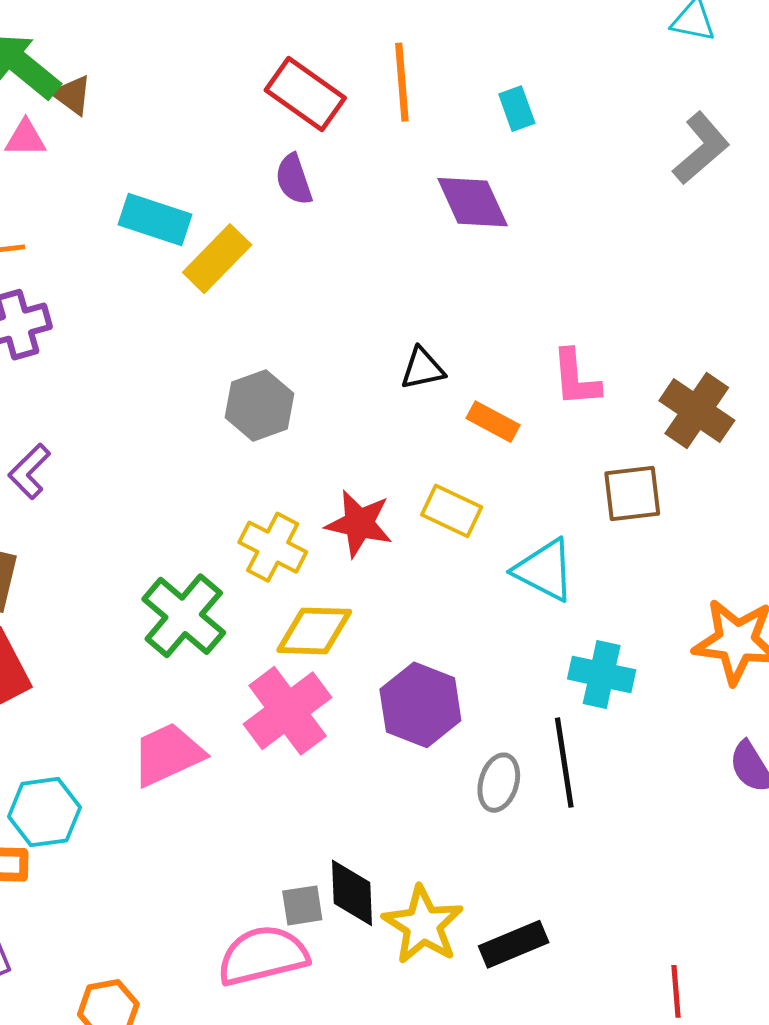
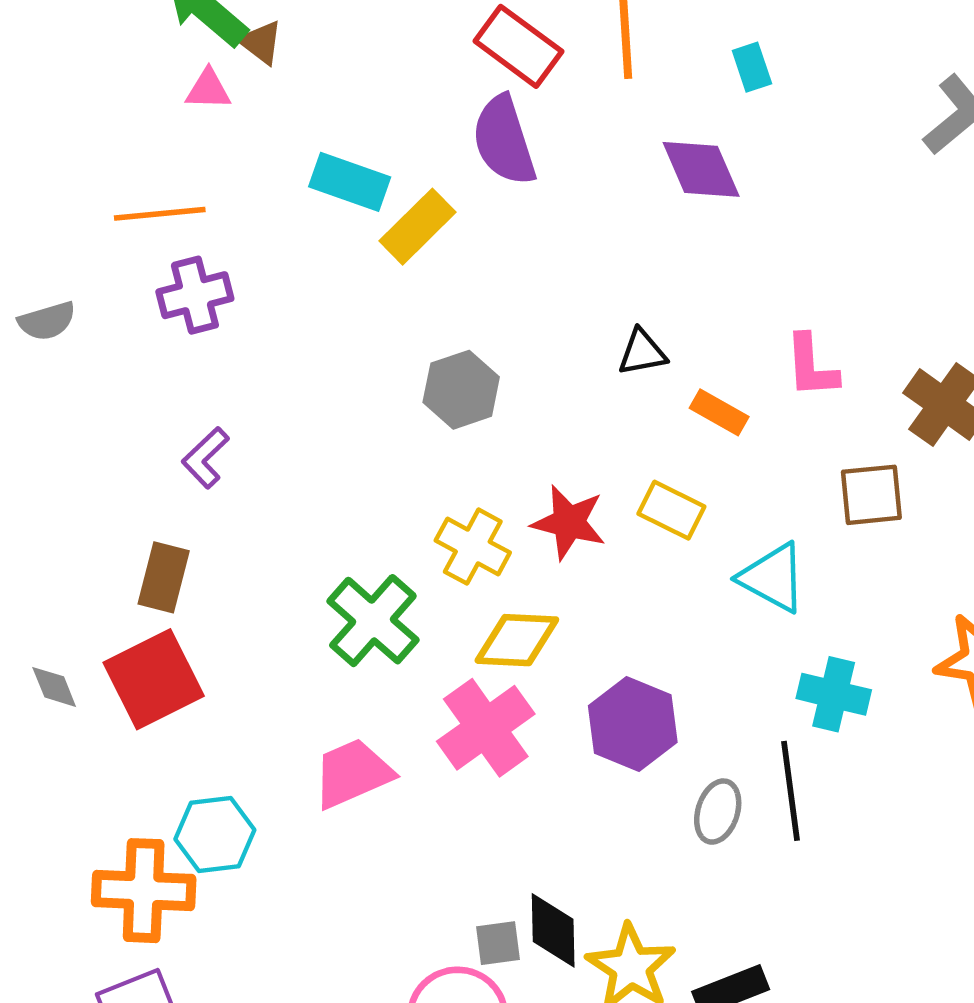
purple semicircle: (294, 179) -> (504, 140), size x1.6

